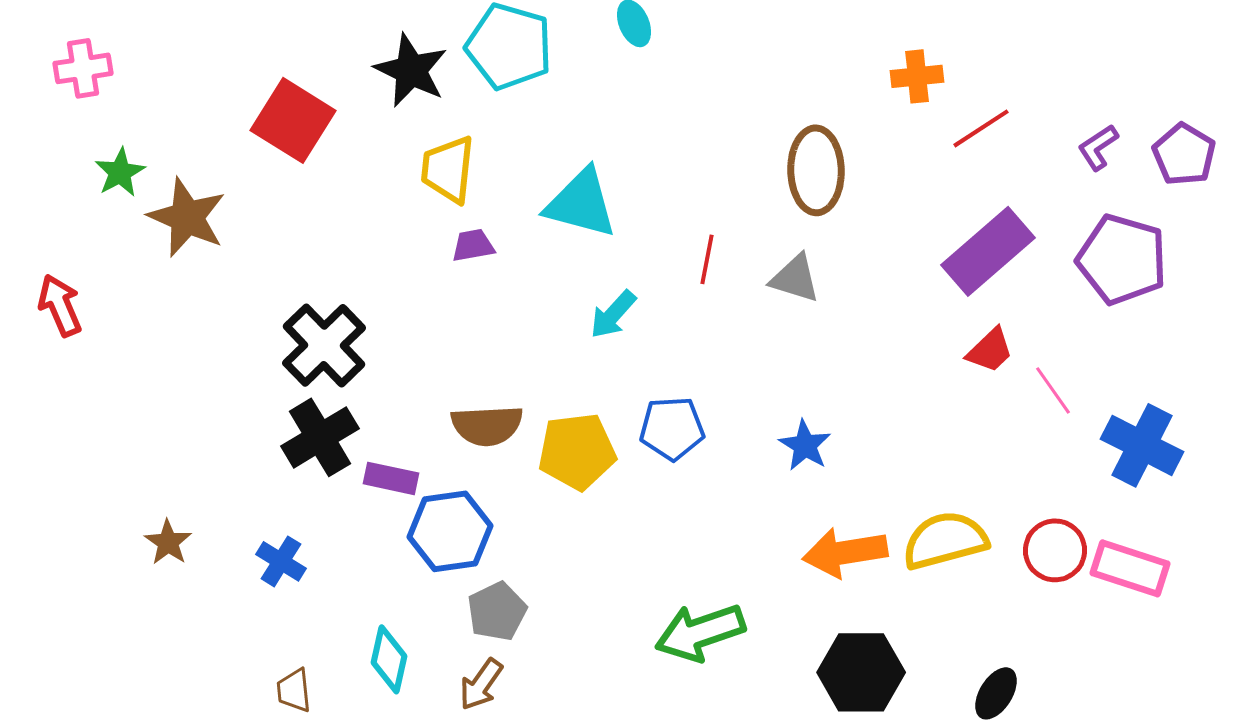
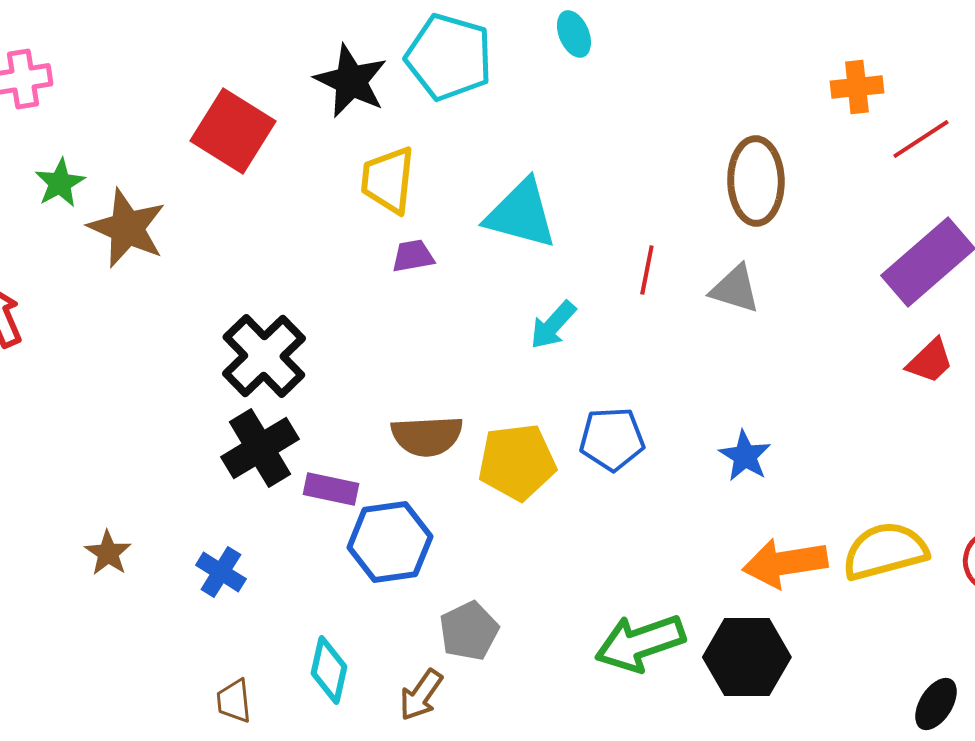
gray pentagon: (497, 611) -> (469, 631), moved
black hexagon: (861, 672) -> (747, 657), moved

